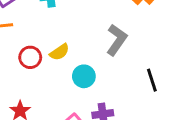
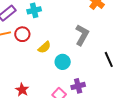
red circle: (30, 57) -> (22, 34), moved

